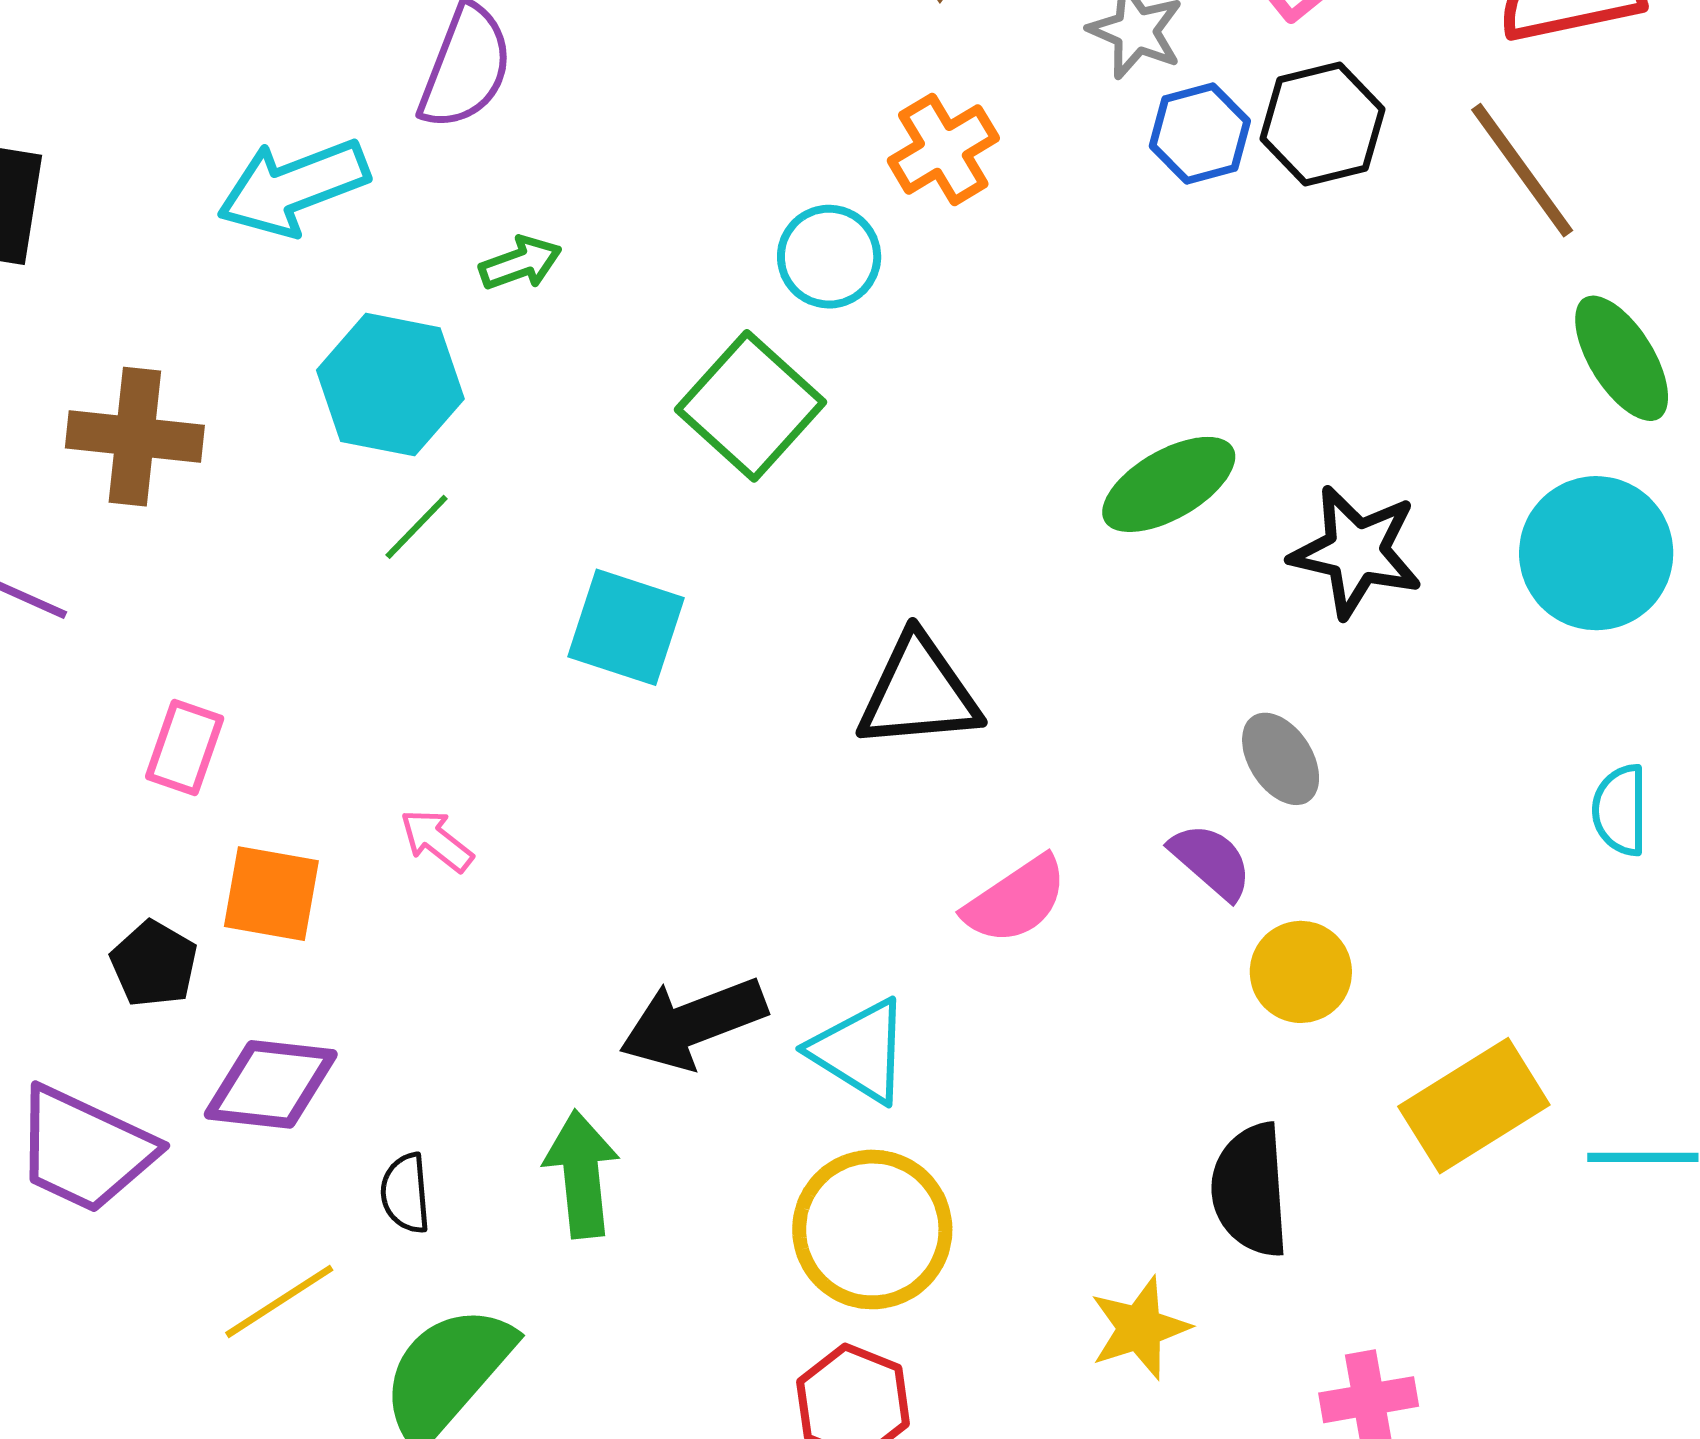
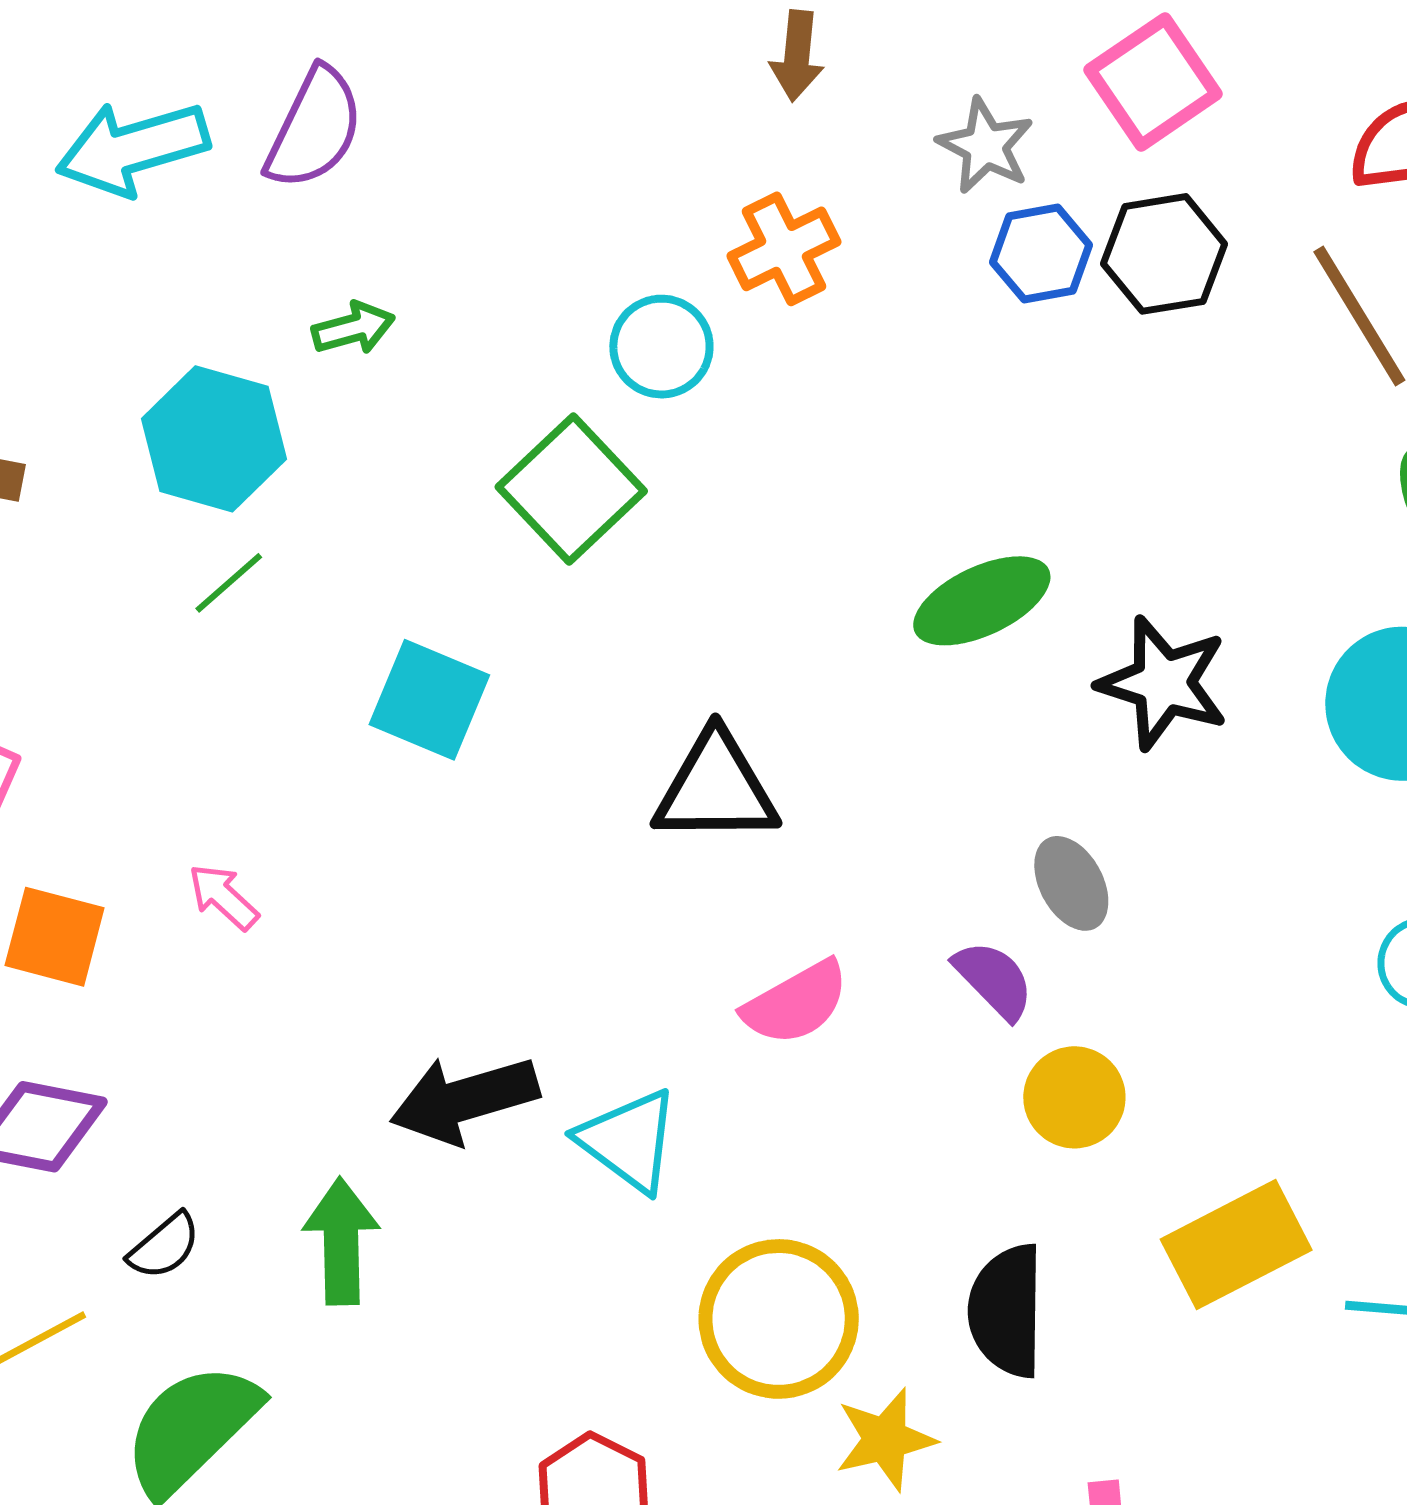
cyan arrow: (293, 187) -> (132, 148), moved
black semicircle: (405, 1193) -> (164, 1246), turned -130
yellow circle: (872, 1229) -> (779, 1319), moved

